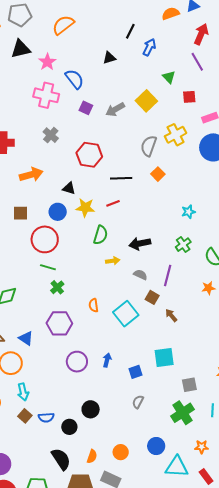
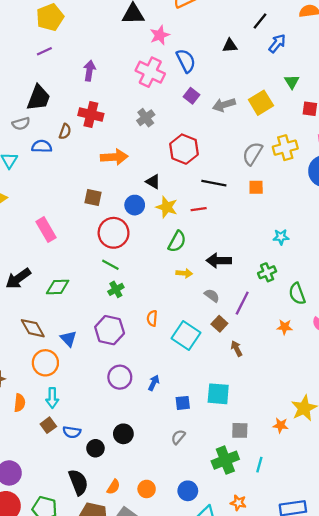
orange square: (158, 174) -> (256, 187), turned 32
cyan square: (126, 314) -> (186, 335), turned -30

